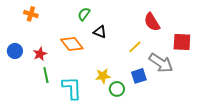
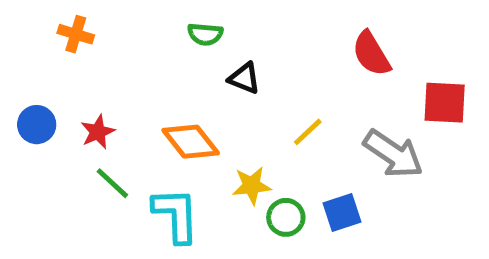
green semicircle: (84, 14) -> (205, 34), turned -120
orange diamond: (72, 44) -> (191, 142), moved
yellow line: (135, 47) -> (308, 132), moved
green line: (46, 75) -> (112, 183), turned -35
blue square: (139, 76) -> (342, 213), moved

